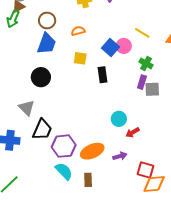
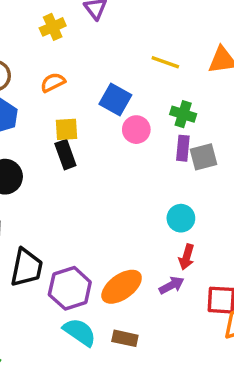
pink circle: (124, 46) -> (136, 130), moved
black rectangle: (103, 75) -> (65, 155), moved
cyan circle: (119, 119) -> (181, 218), moved
red arrow: (132, 132) -> (187, 257), moved, turned -32
brown rectangle: (88, 180) -> (125, 338), turned -64

